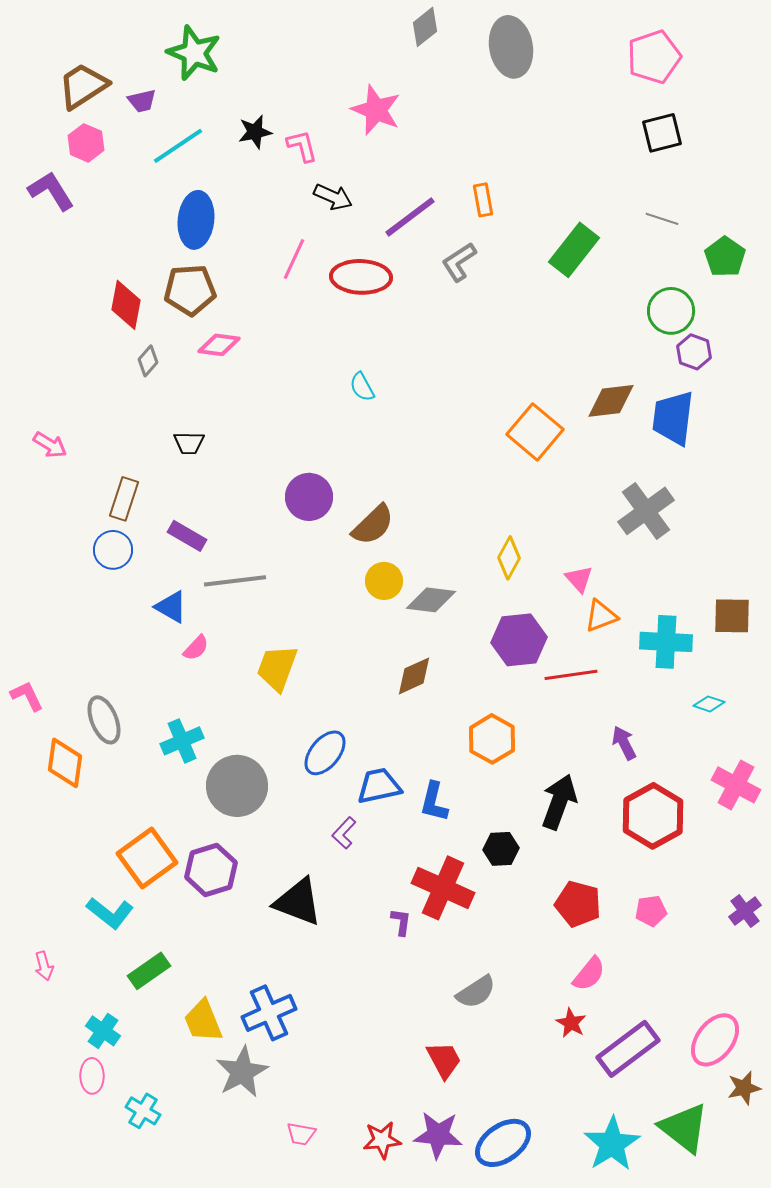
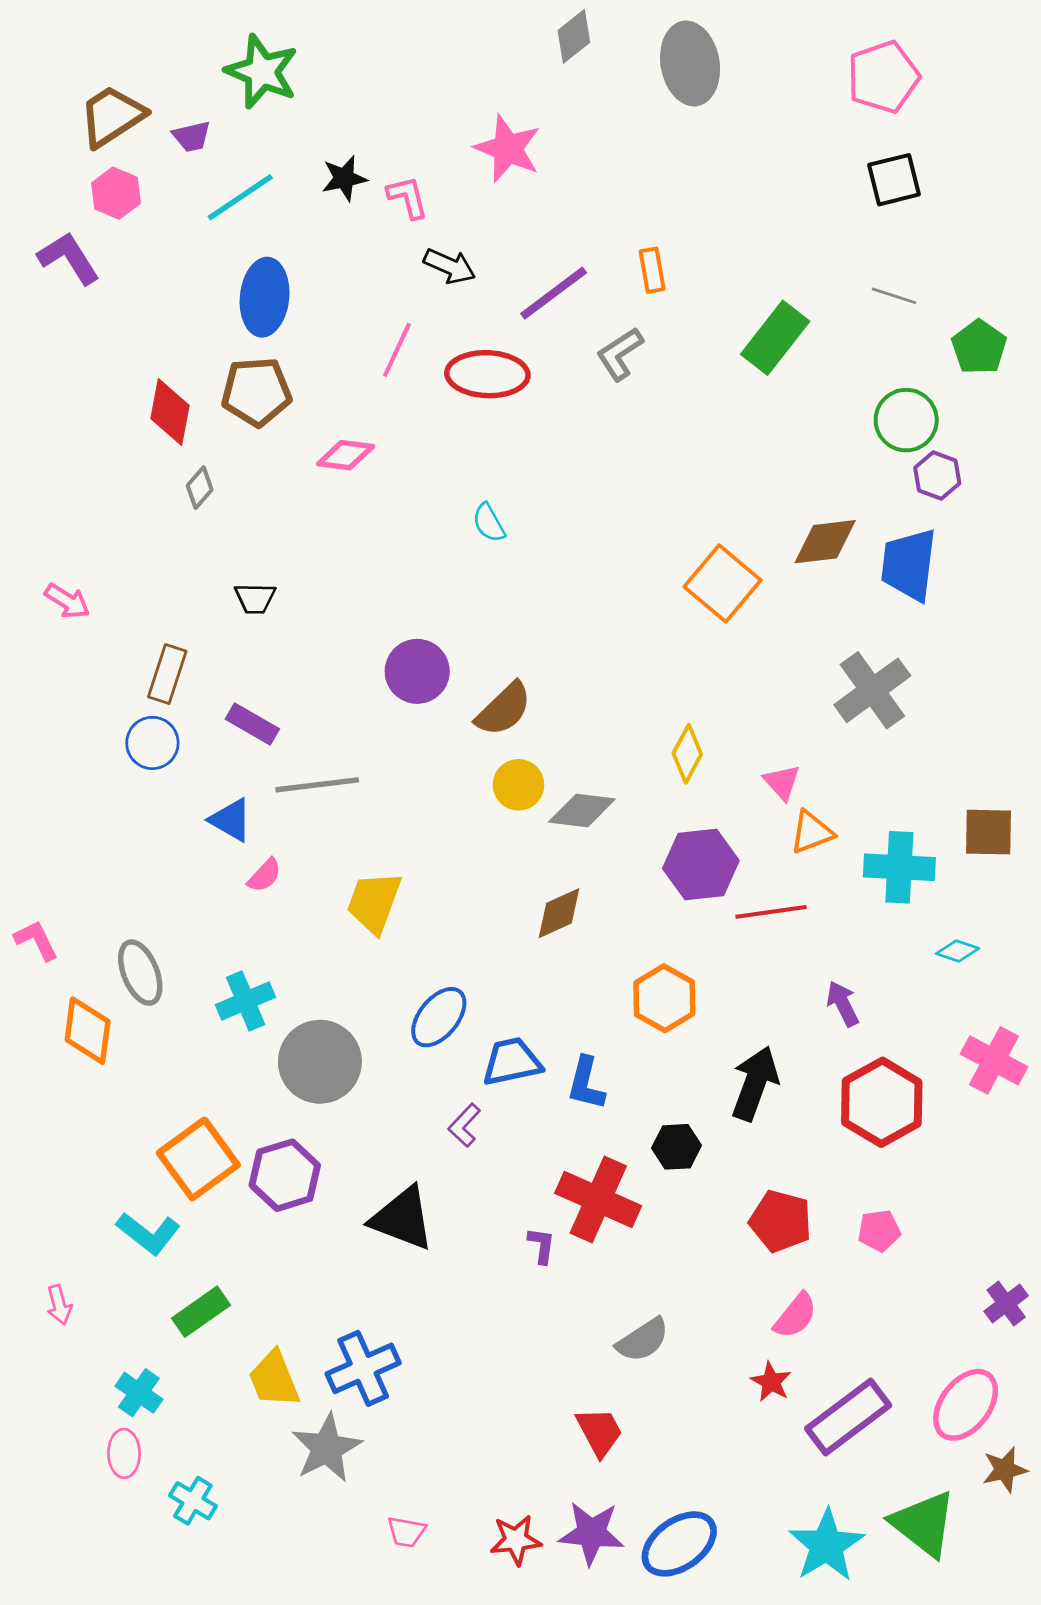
pink diamond: (219, 345) -> (346, 455), moved
purple cross: (745, 911) -> (1006, 1304), moved

